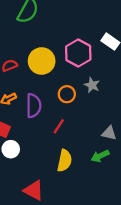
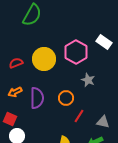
orange circle: (67, 94) -> (66, 98), moved
red line: (59, 126) -> (79, 116), moved

